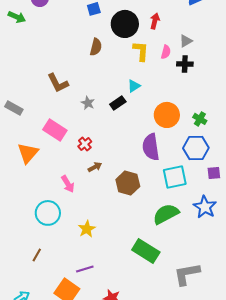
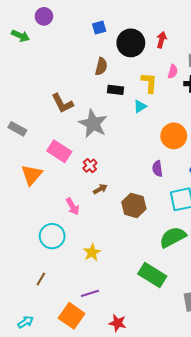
yellow L-shape: (141, 51) -> (149, 83), moved
gray star: (88, 103) -> (93, 124), size x2.0
black rectangle: (118, 103) -> (115, 90), moved, turned 42
purple semicircle: (151, 147) -> (157, 169), size x0.6

